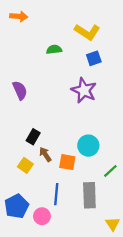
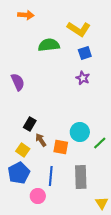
orange arrow: (19, 16) -> (26, 15), moved
green semicircle: (54, 50) -> (49, 45), size x1.5
purple star: (84, 90) -> (83, 78), moved, size x0.6
green line: (110, 171) -> (100, 143), moved
blue pentagon: (17, 206) -> (19, 173), moved

